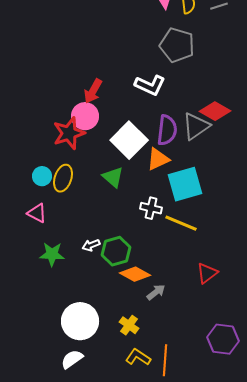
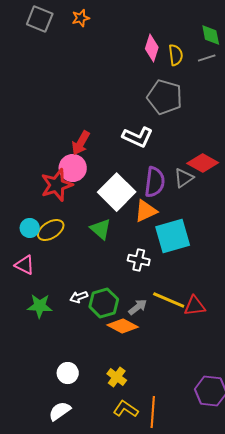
gray triangle: (196, 126) -> (184, 178), size x0.7
yellow ellipse: (63, 178) -> (51, 230), turned 40
yellow line: (181, 223) -> (169, 300), moved
red triangle: (207, 273) -> (195, 306), moved, turned 30
gray arrow: (156, 292) -> (138, 307), moved
white circle: (80, 321) -> (68, 373), size x0.6

